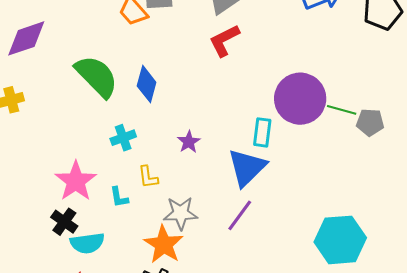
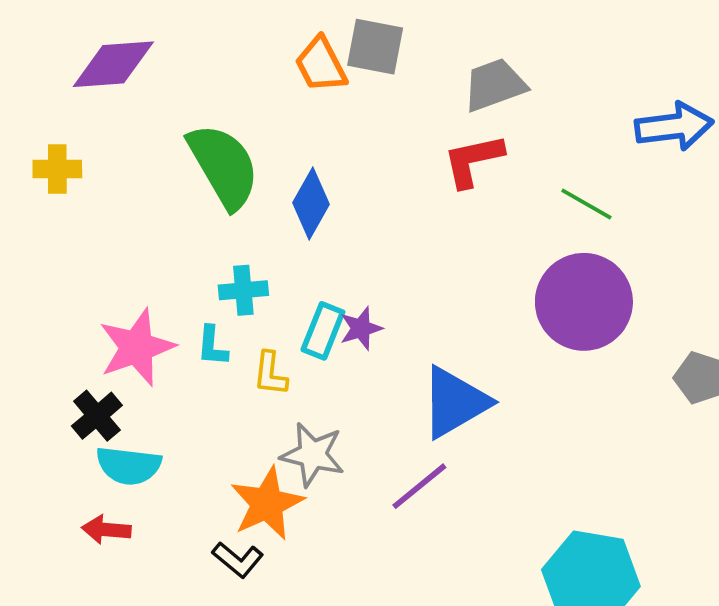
green line: (342, 110) -> (586, 204), moved
cyan rectangle: (262, 132) -> (323, 331), moved
cyan L-shape: (119, 197) -> (212, 346), moved

